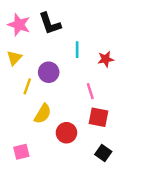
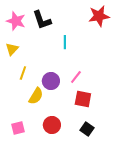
red star: (106, 59) -> (99, 16), moved, size x1.5
purple circle: (49, 72) -> (51, 81), moved
pink line: (90, 91) -> (76, 77), turned 56
red circle: (66, 133) -> (52, 125), moved

